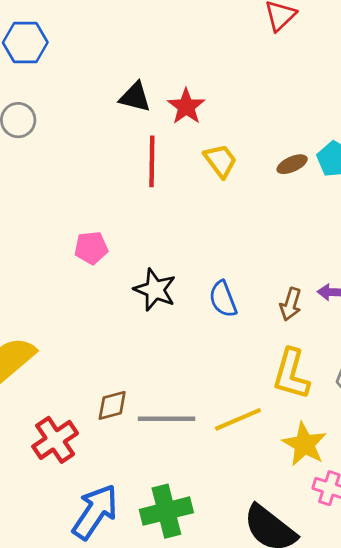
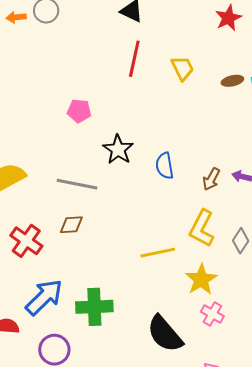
red star: (186, 106) -> (228, 18), moved
gray line: (167, 419) -> (77, 184), moved
red cross: (55, 440) -> (26, 241), turned -32

